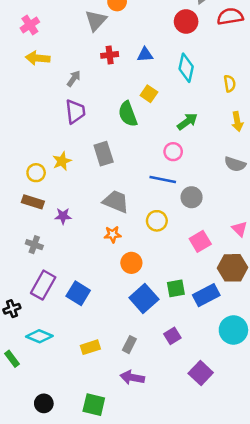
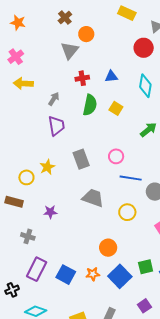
green semicircle: (128, 114) -> (90, 105), moved, turned -145
pink circle: (173, 152) -> (116, 156), moved
brown rectangle: (33, 202) -> (14, 202), moved
orange star: (113, 234) -> (93, 274), moved

